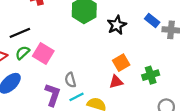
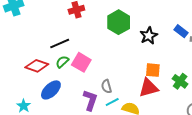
orange square: (121, 63) -> (153, 70), turned 35
green cross: (151, 75) -> (180, 81), turned -35
red triangle: (116, 82) -> (148, 88), size x1.5

